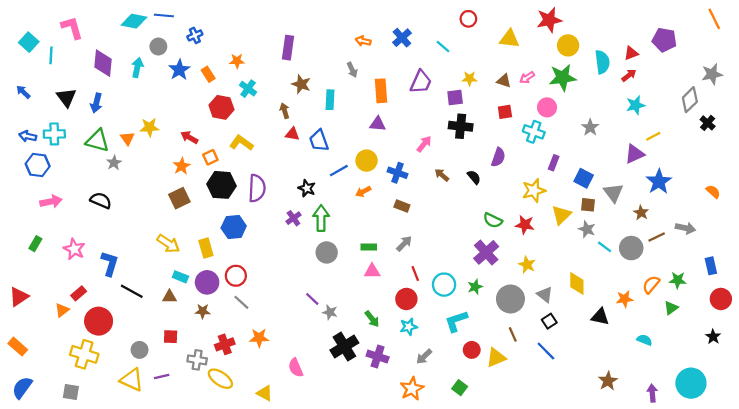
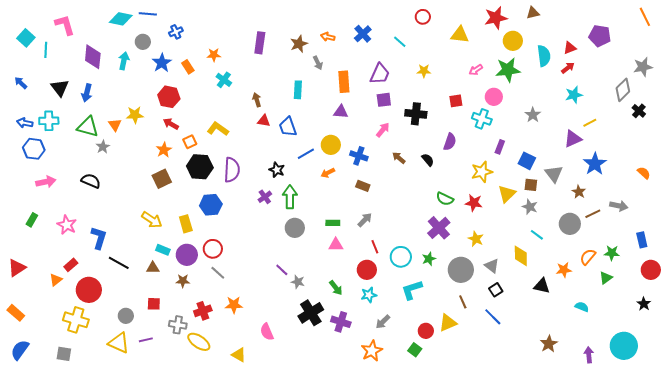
brown triangle: (504, 81) -> (533, 13), moved, turned -32
brown star: (301, 84) -> (299, 44), moved, turned 30
purple square: (455, 97) -> (384, 100), moved
red hexagon: (221, 107) -> (169, 97), moved
cyan line: (605, 247) -> (537, 235), moved
red circle: (472, 350) -> (426, 331), moved

